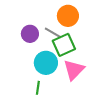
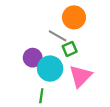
purple circle: (30, 34) -> (33, 58), moved
green square: (64, 45) -> (70, 49), size x0.6

